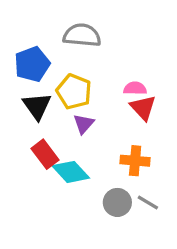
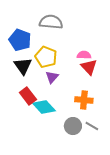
blue pentagon: (32, 64) -> (20, 40), turned -30

